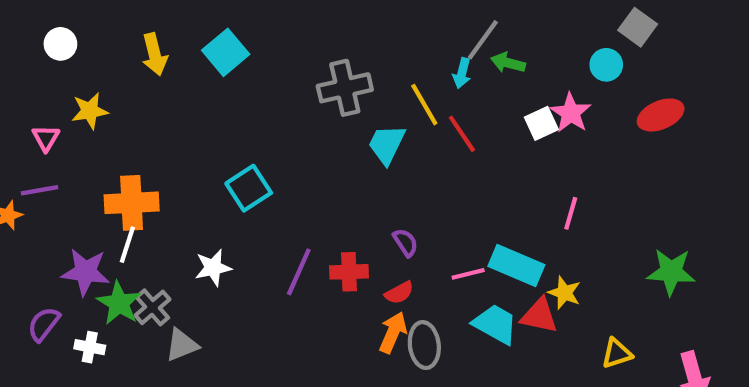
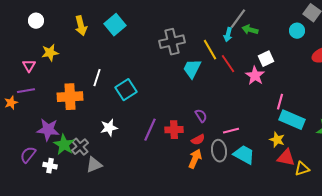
pink star: (571, 113) -> (255, 76), moved
white line: (127, 245) -> (97, 78), moved
cyan rectangle: (516, 266) -> (292, 120), moved
red triangle: (539, 316) -> (286, 158), moved
gray ellipse: (424, 345) -> (219, 151), moved

